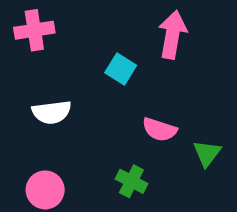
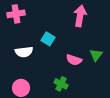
cyan square: (121, 69) -> (48, 39), moved
green triangle: (207, 153) -> (96, 55), moved

